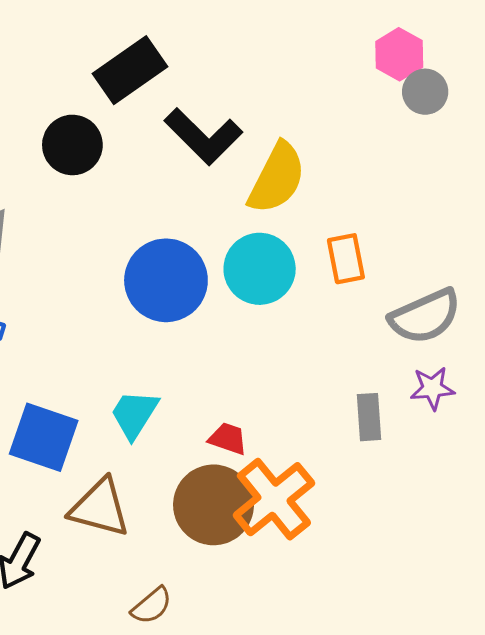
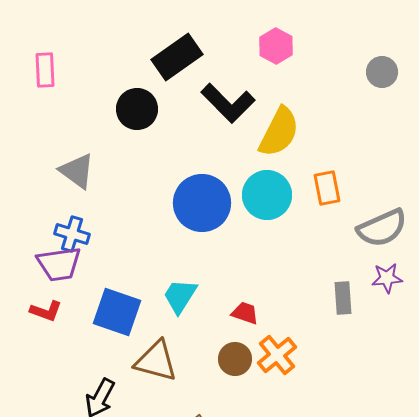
pink hexagon: (399, 54) -> (276, 46), moved
orange cross: (274, 499) -> (277, 355), size x0.7
brown circle: (214, 505) -> (235, 359), size x0.6

